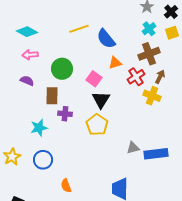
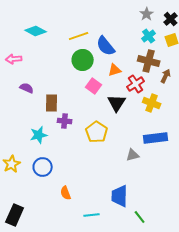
cyan diamond: (27, 32) -> (36, 31), moved
brown cross: (149, 54) -> (149, 61), turned 35
pink arrow: (30, 55) -> (14, 59), moved
green circle: (62, 69) -> (83, 60), moved
brown arrow: (160, 77) -> (166, 76), moved
black triangle: (101, 100) -> (117, 103), moved
blue rectangle: (156, 154) -> (156, 138), moved

